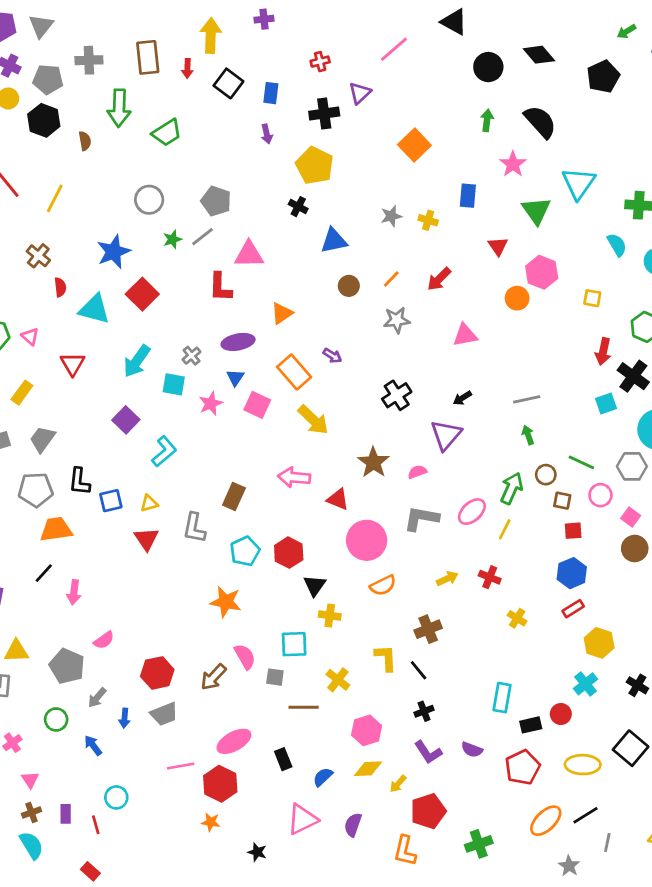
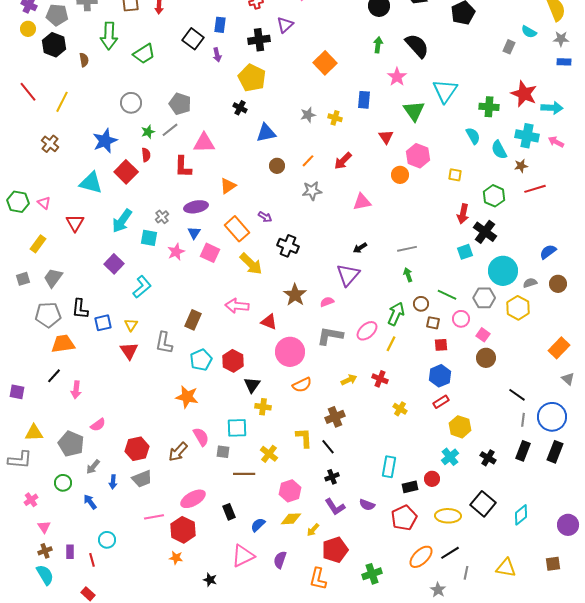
black square: (228, 83) -> (193, 39), moved
red semicircle: (60, 287) -> (146, 155), moved
black cross: (397, 395) -> (288, 246), moved, turned -35
yellow triangle: (149, 503) -> (131, 325), turned -40

